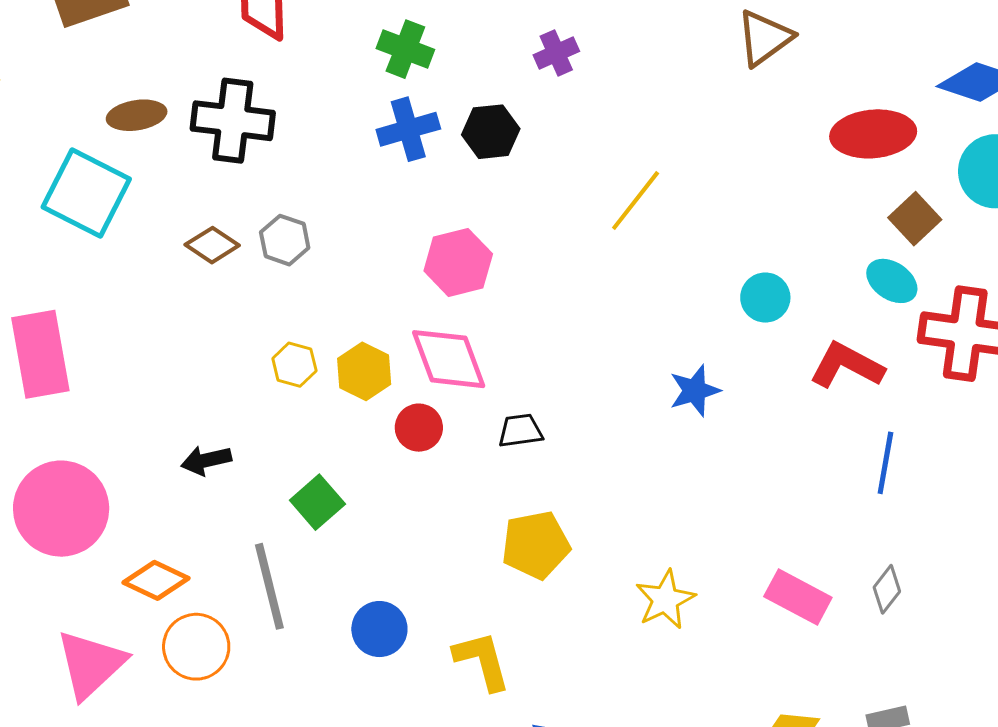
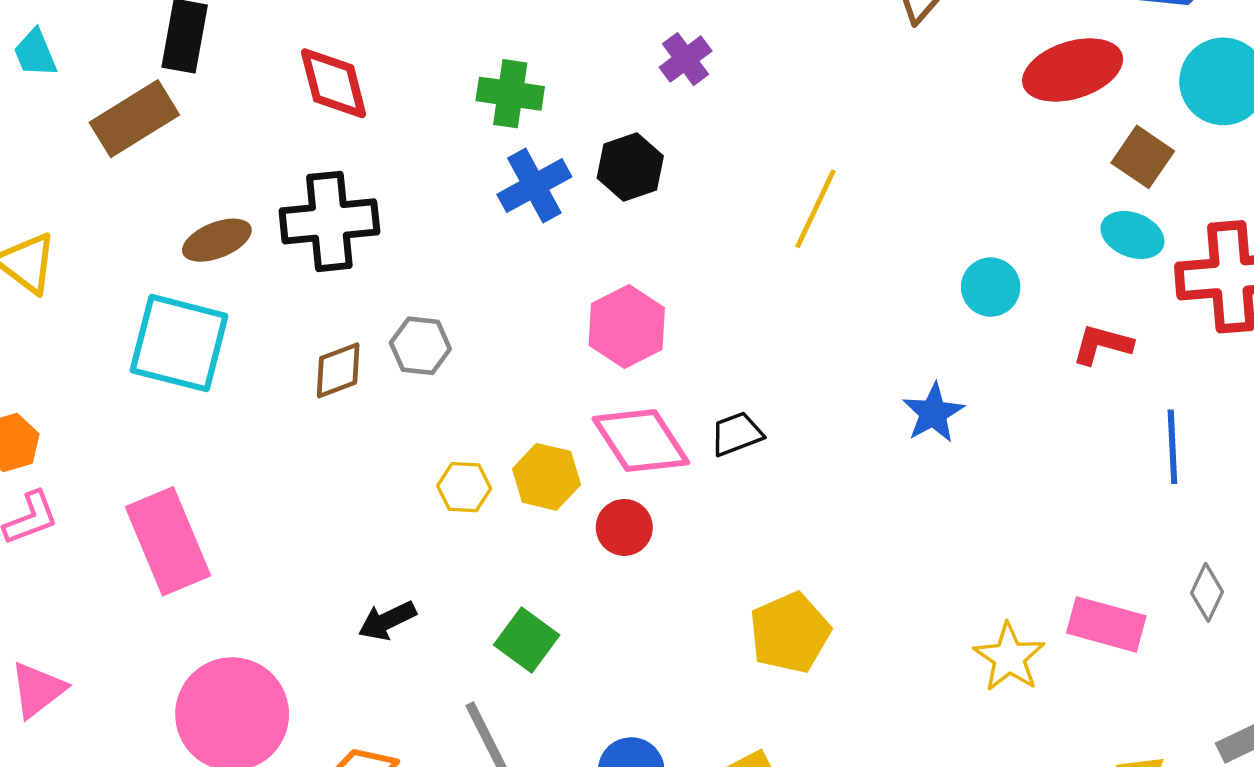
brown diamond: (212, 245) -> (338, 370), turned -42
red L-shape: (847, 365) -> (1102, 344), size x0.7
black trapezoid: (520, 431) -> (737, 434), moved
yellow star: (665, 600) -> (1009, 657), moved

